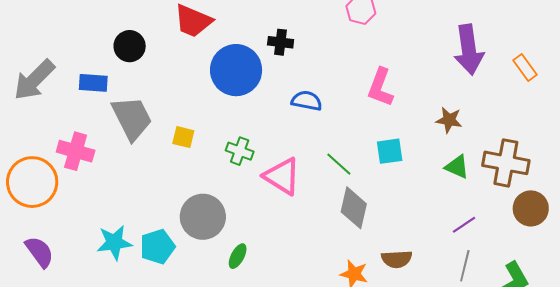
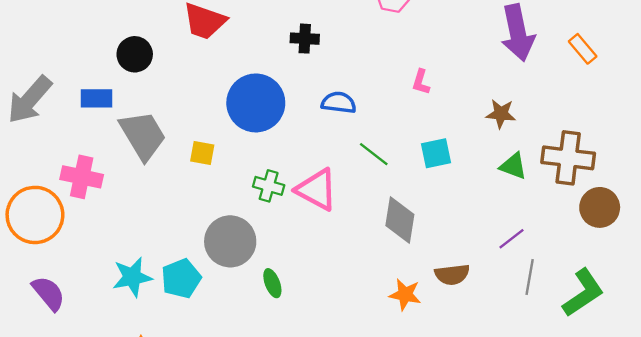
blue circle: (236, 70) -> (256, 103), moved
pink L-shape: (380, 87) -> (421, 82), size x0.6
green cross: (240, 151) -> (269, 186), moved
green line: (339, 164) -> (374, 154), moved
purple line: (464, 225) -> (512, 239), moved
green ellipse: (238, 256) -> (272, 283), turned -45

